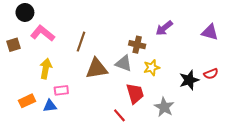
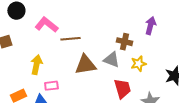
purple arrow: (164, 28) -> (150, 26), turned 144
pink L-shape: (43, 33) -> (46, 25), moved
brown line: (81, 42) -> (70, 39), turned 66

